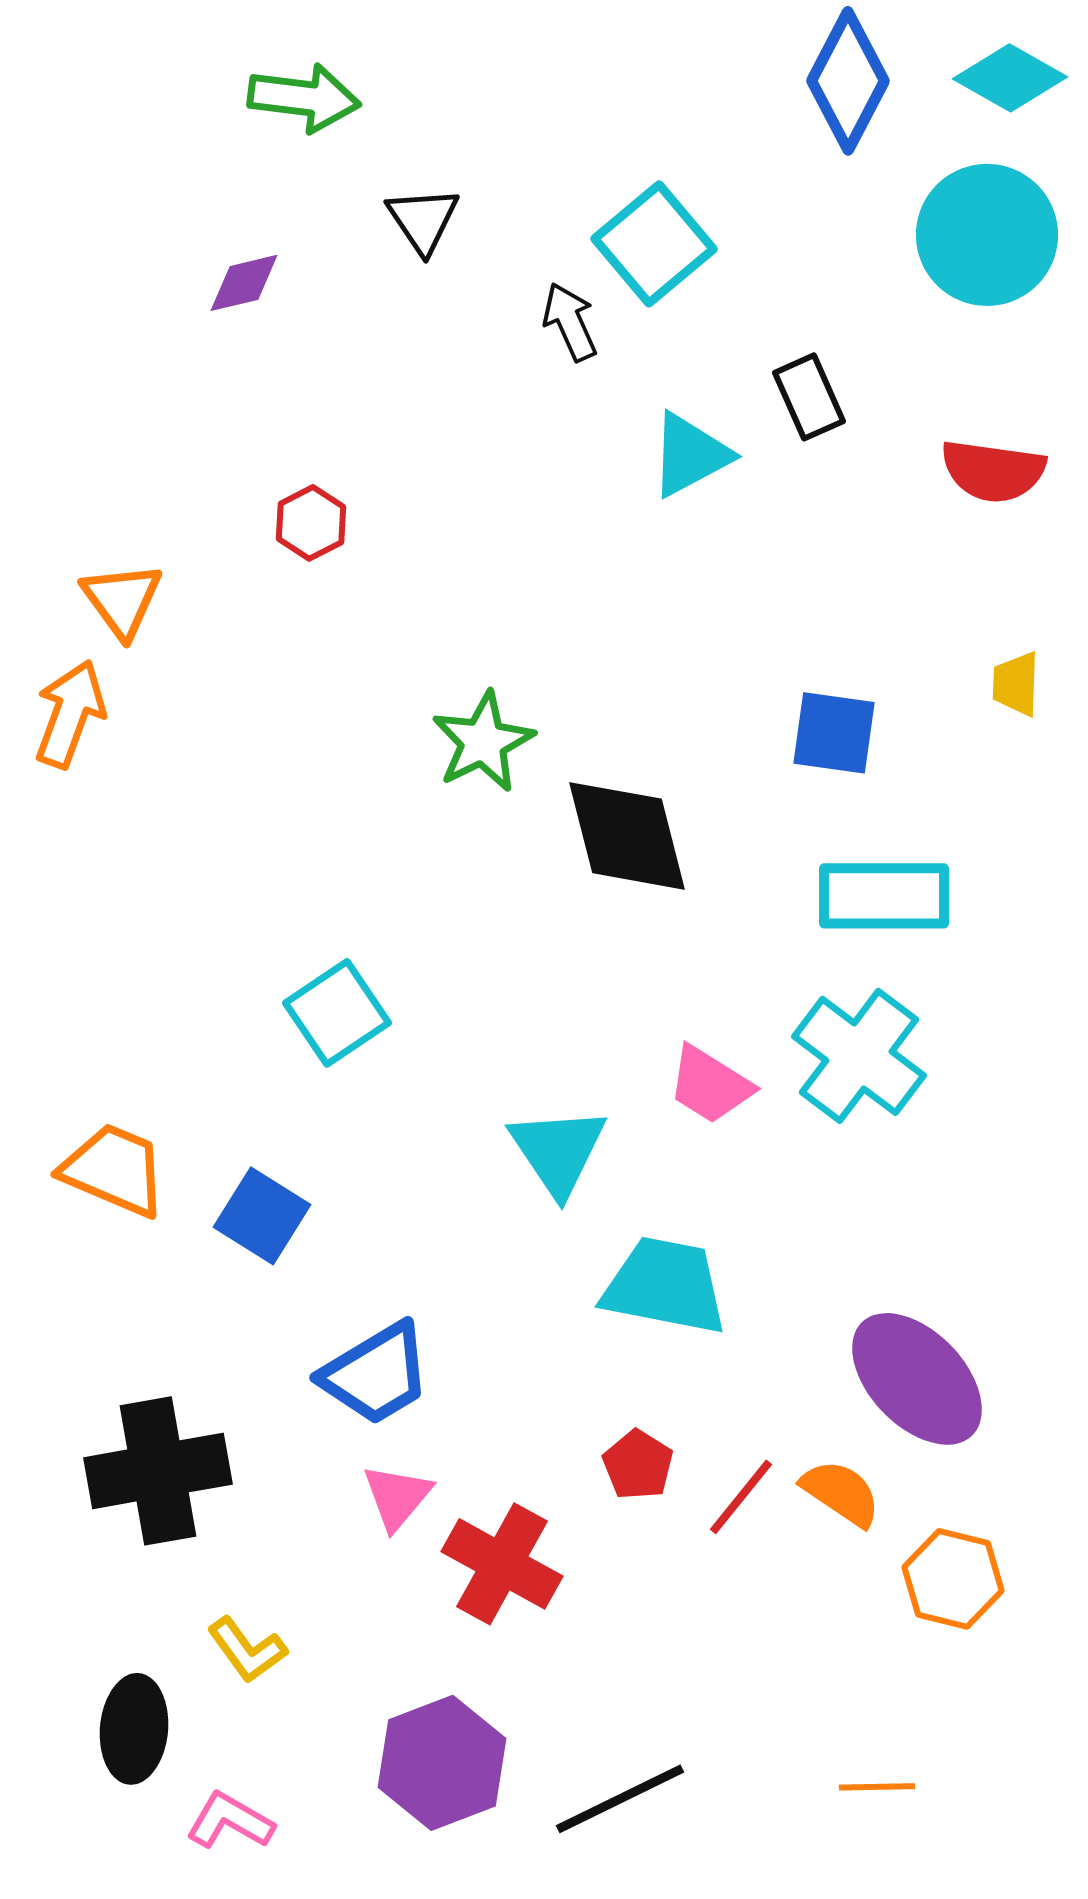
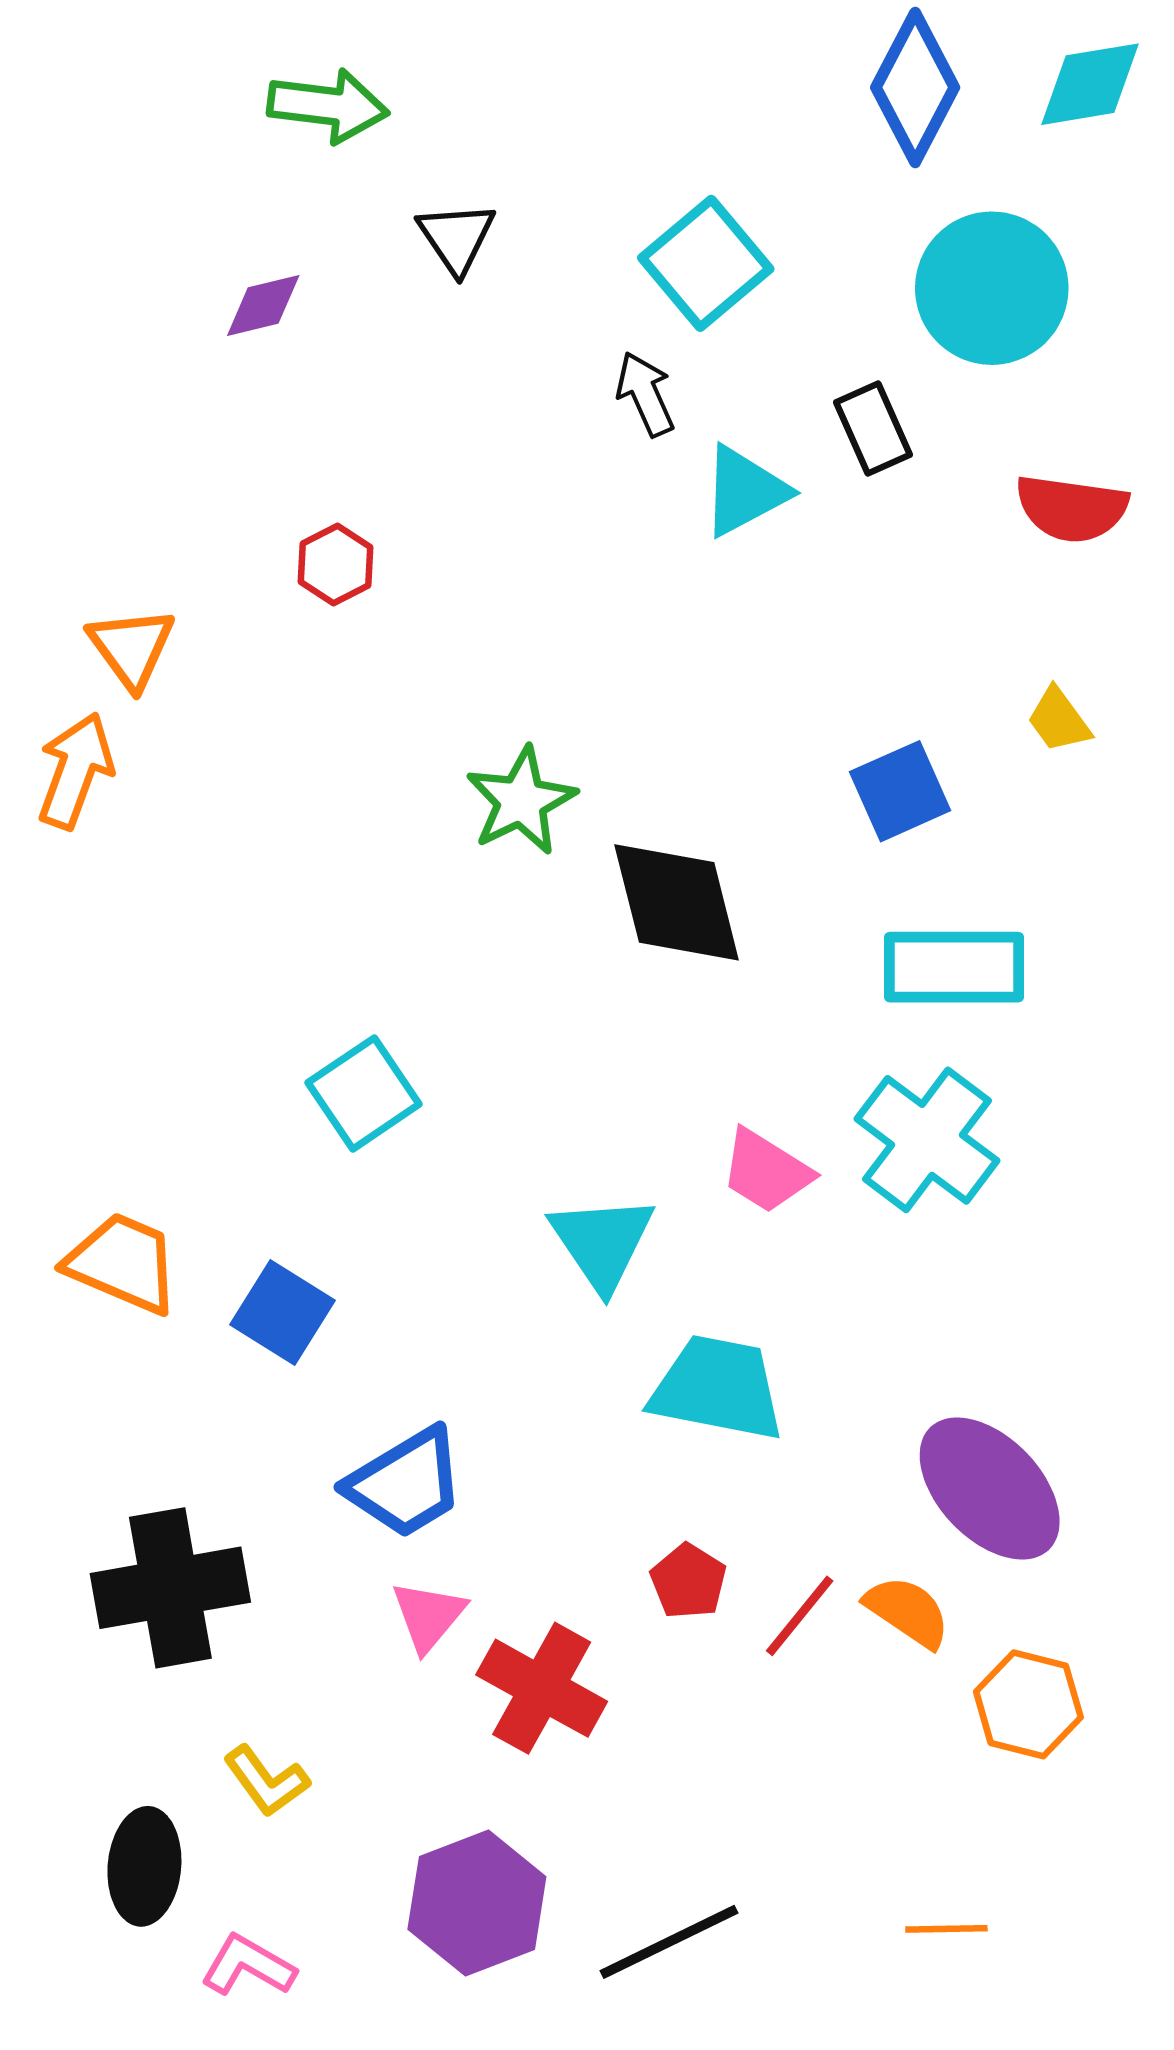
cyan diamond: (1010, 78) -> (1090, 84), turned -39
cyan circle: (987, 235) -> (992, 288), moved
black arrow: (570, 322) -> (645, 394), moved
yellow trapezoid: (1016, 684) -> (1059, 720), moved, turned -38
blue square: (834, 733) -> (900, 791), turned -32

